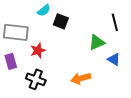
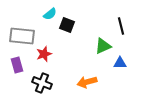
blue triangle: (114, 59) -> (120, 63), turned -32

